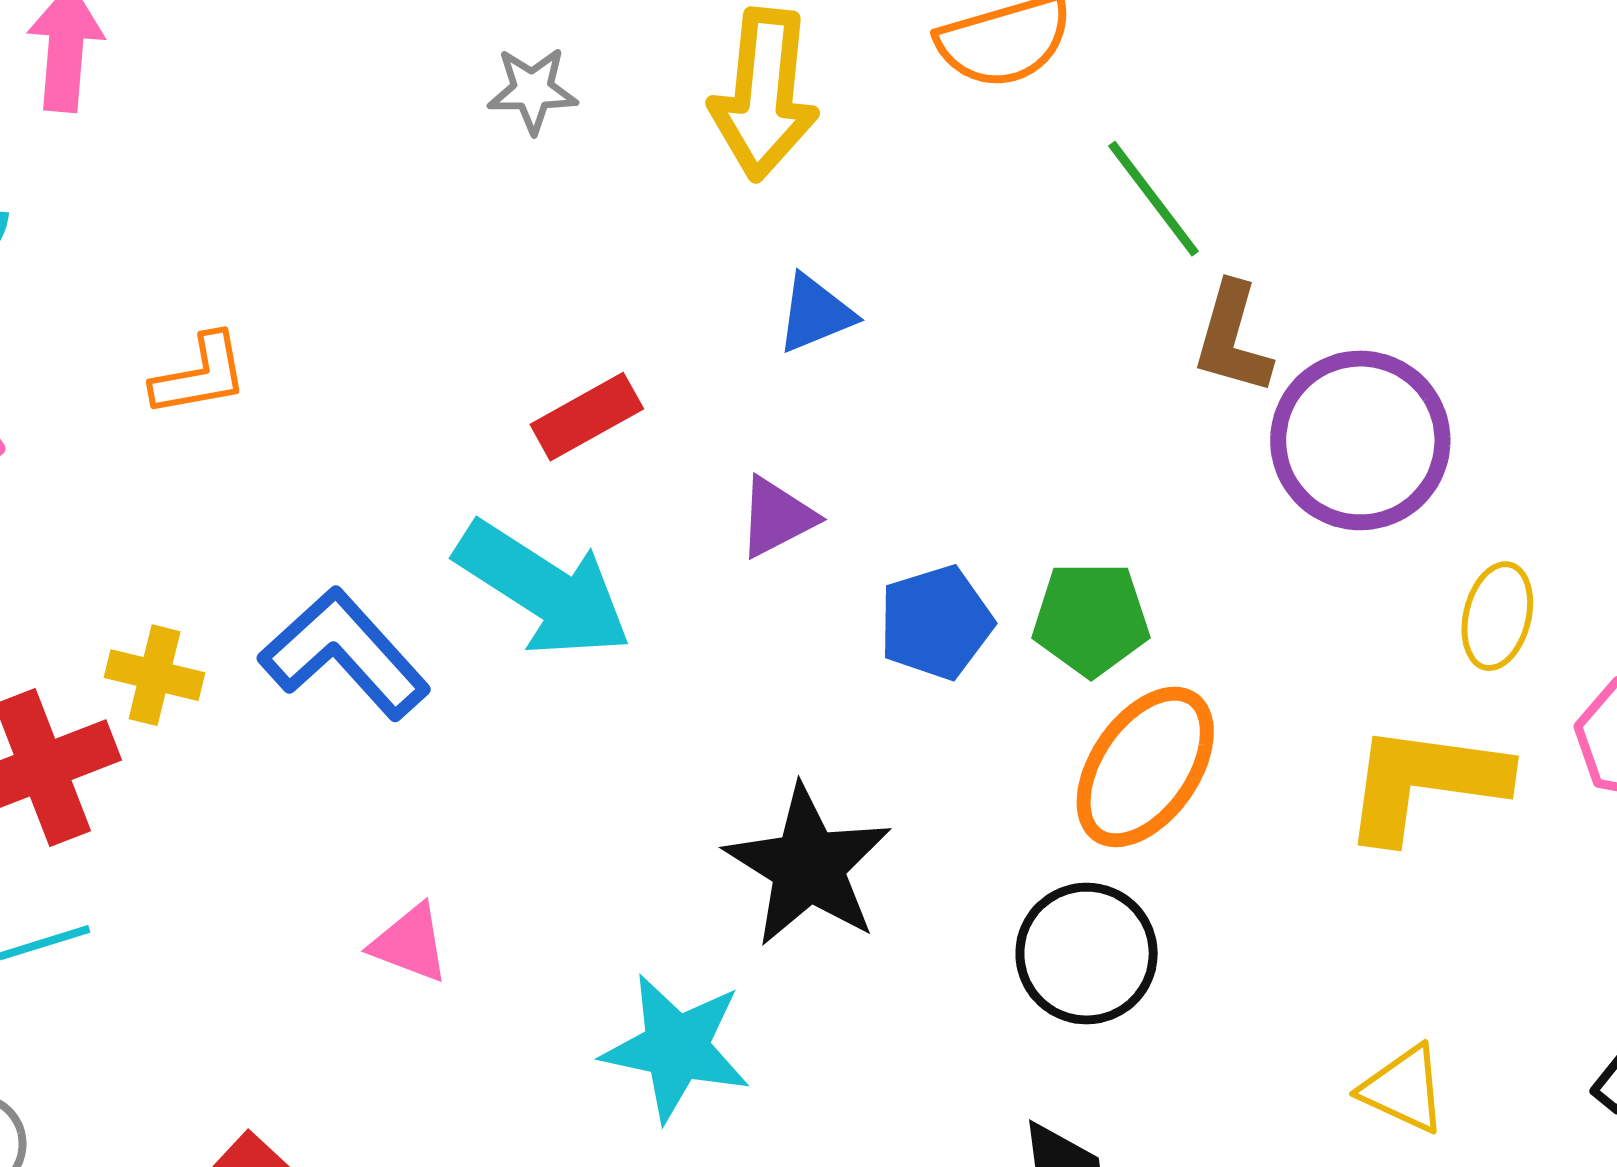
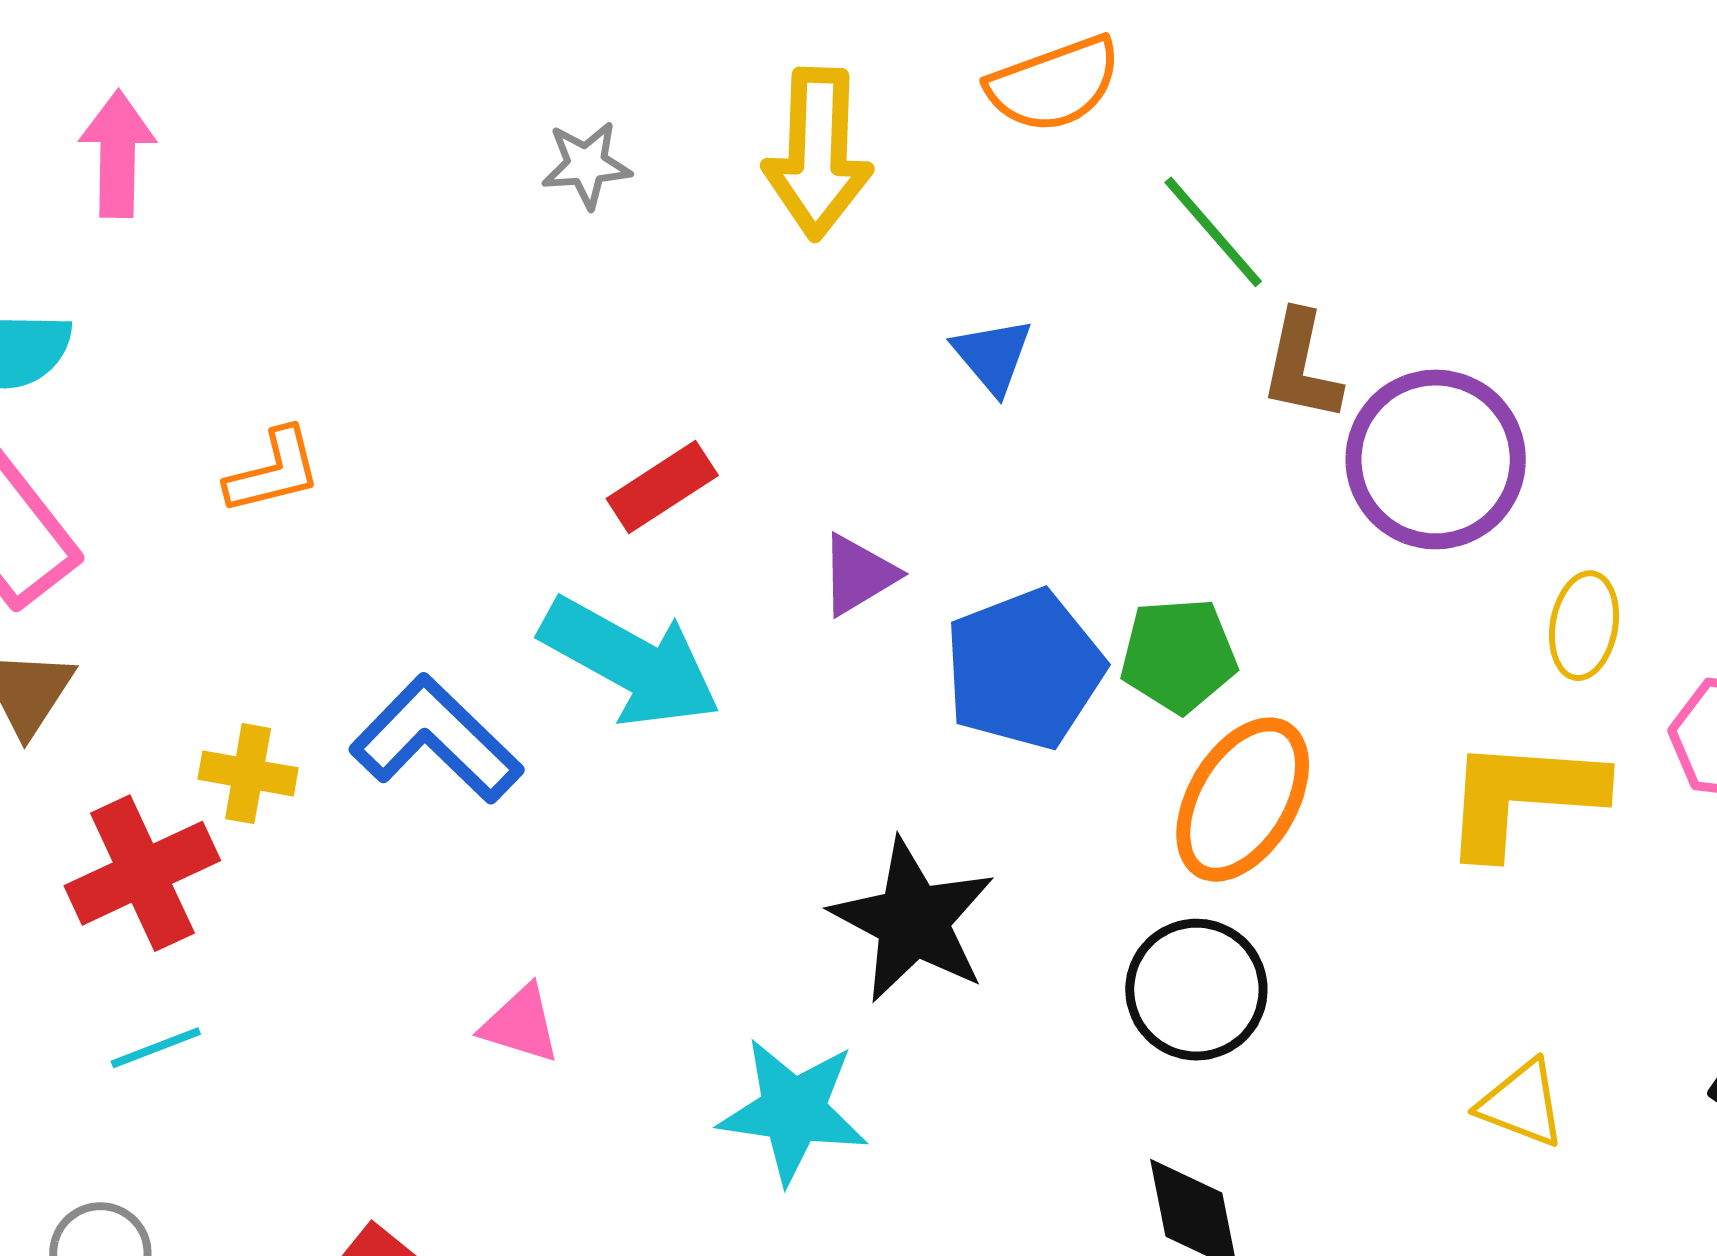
blue triangle: (815, 314) -> (993, 356), moved, turned -44
blue pentagon: (936, 622) -> (1024, 669), size x1.4

